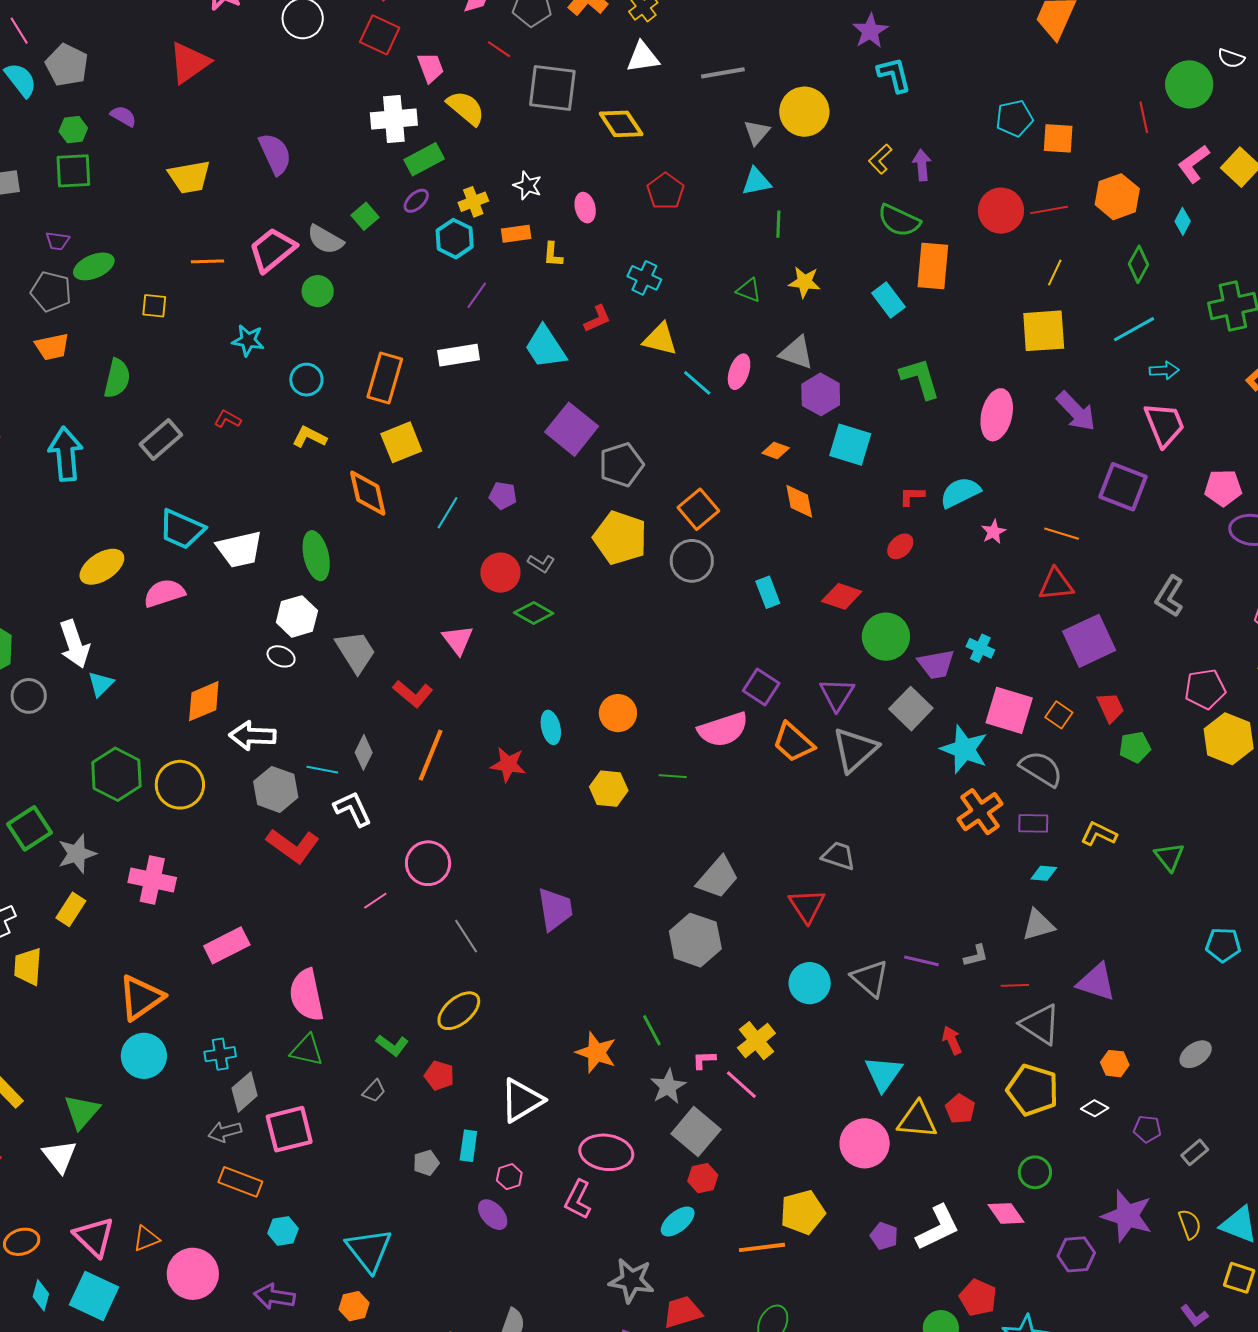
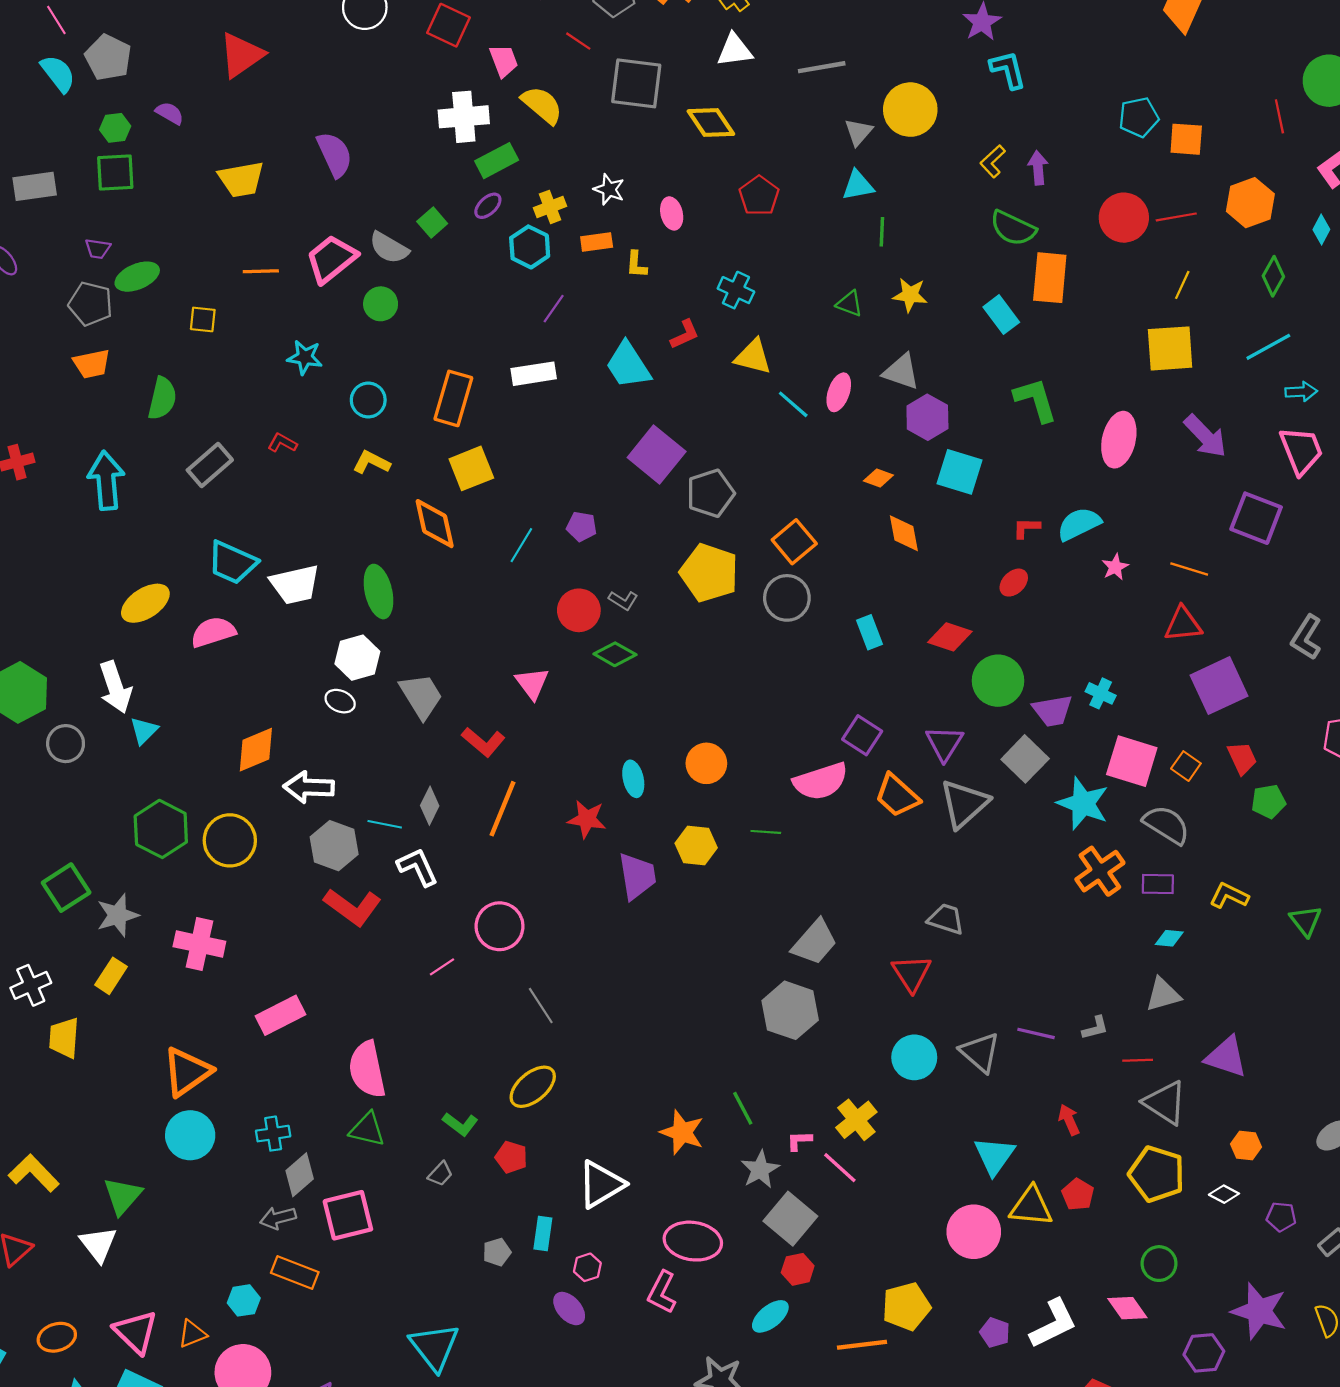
purple trapezoid: (555, 909) -> (637, 876), moved
cyan hexagon: (283, 1231) -> (244, 1300), moved

